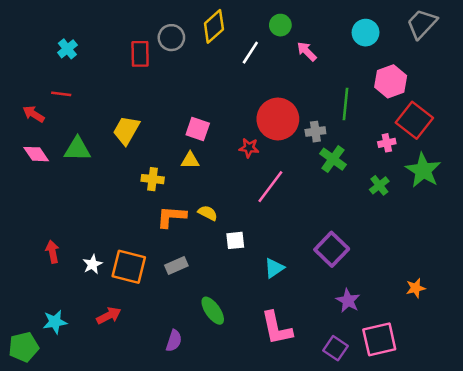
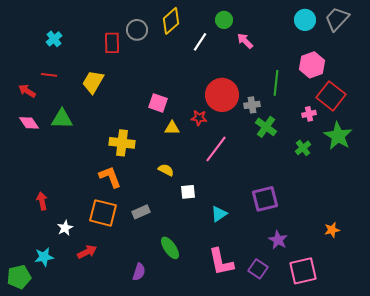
cyan circle: (366, 33) -> (305, 20), moved
yellow trapezoid: (126, 130) -> (93, 82), moved
yellow triangle: (190, 160) -> (172, 128), moved
yellow cross: (153, 179) -> (122, 143), size x1.4
orange L-shape: (171, 217) -> (110, 177), moved, turned 65
purple square: (332, 249) -> (265, 199), turned 32
white star: (92, 264) -> (65, 228), moved
purple square: (335, 348) -> (258, 269), moved

